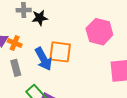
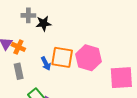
pink hexagon: (99, 32) -> (88, 58), moved
blue arrow: (44, 59) -> (46, 63), size x0.6

